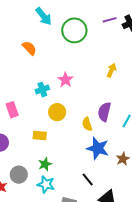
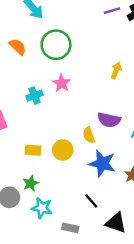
green circle: (74, 30) -> (56, 45), moved
yellow circle: (57, 112) -> (63, 150), moved
purple semicircle: (104, 112) -> (109, 120), turned -90
green star: (45, 164) -> (31, 183), moved

